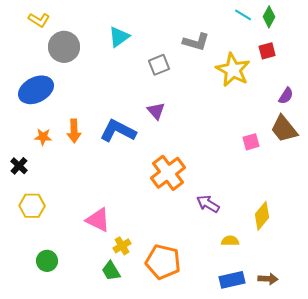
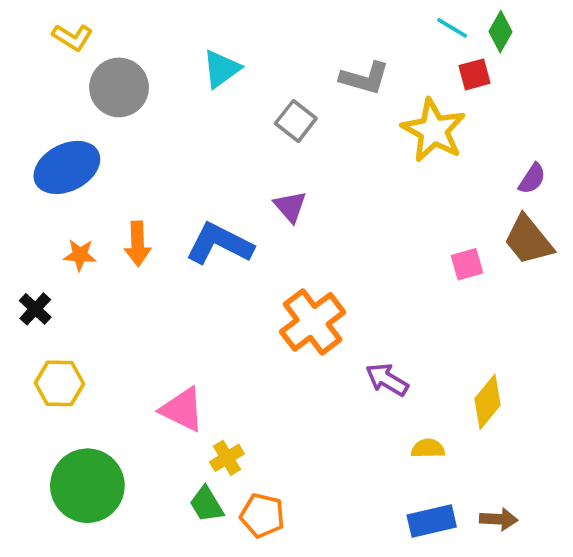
red square: (267, 51) -> (474, 74), moved
gray square: (159, 65) -> (296, 121), turned -30
green circle: (47, 261) -> (87, 486), size x1.8
orange pentagon: (163, 262) -> (262, 515), moved, size x0.7

